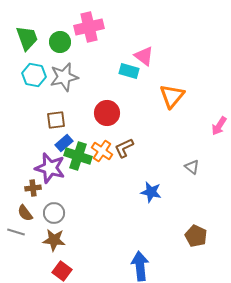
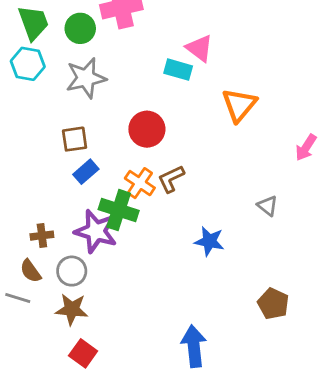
cyan hexagon: (34, 75) -> (28, 64), moved
green cross: (78, 156) -> (119, 210), moved
purple star: (50, 168) -> (96, 231), moved

